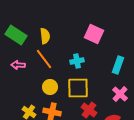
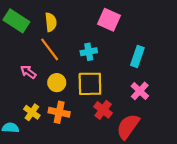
pink arrow: (18, 65) -> (28, 72), moved, turned 32

